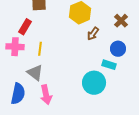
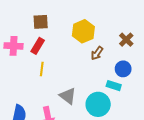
red rectangle: (25, 27) -> (38, 46), moved
pink cross: (15, 47) -> (14, 46), moved
gray triangle: (35, 73) -> (68, 96), moved

